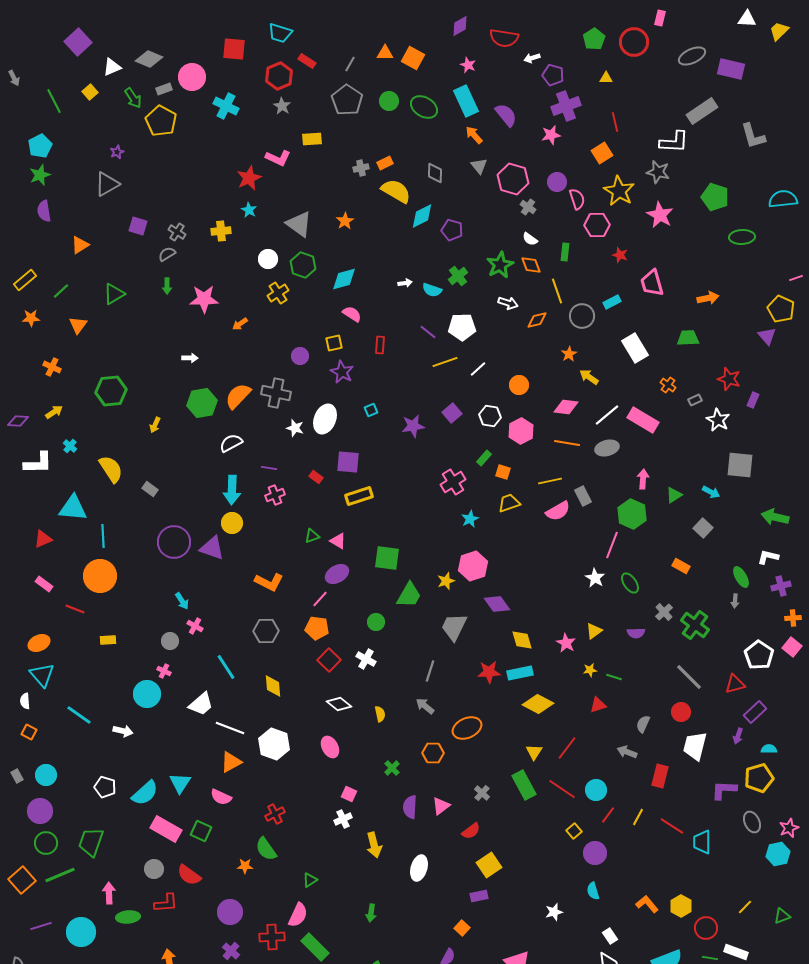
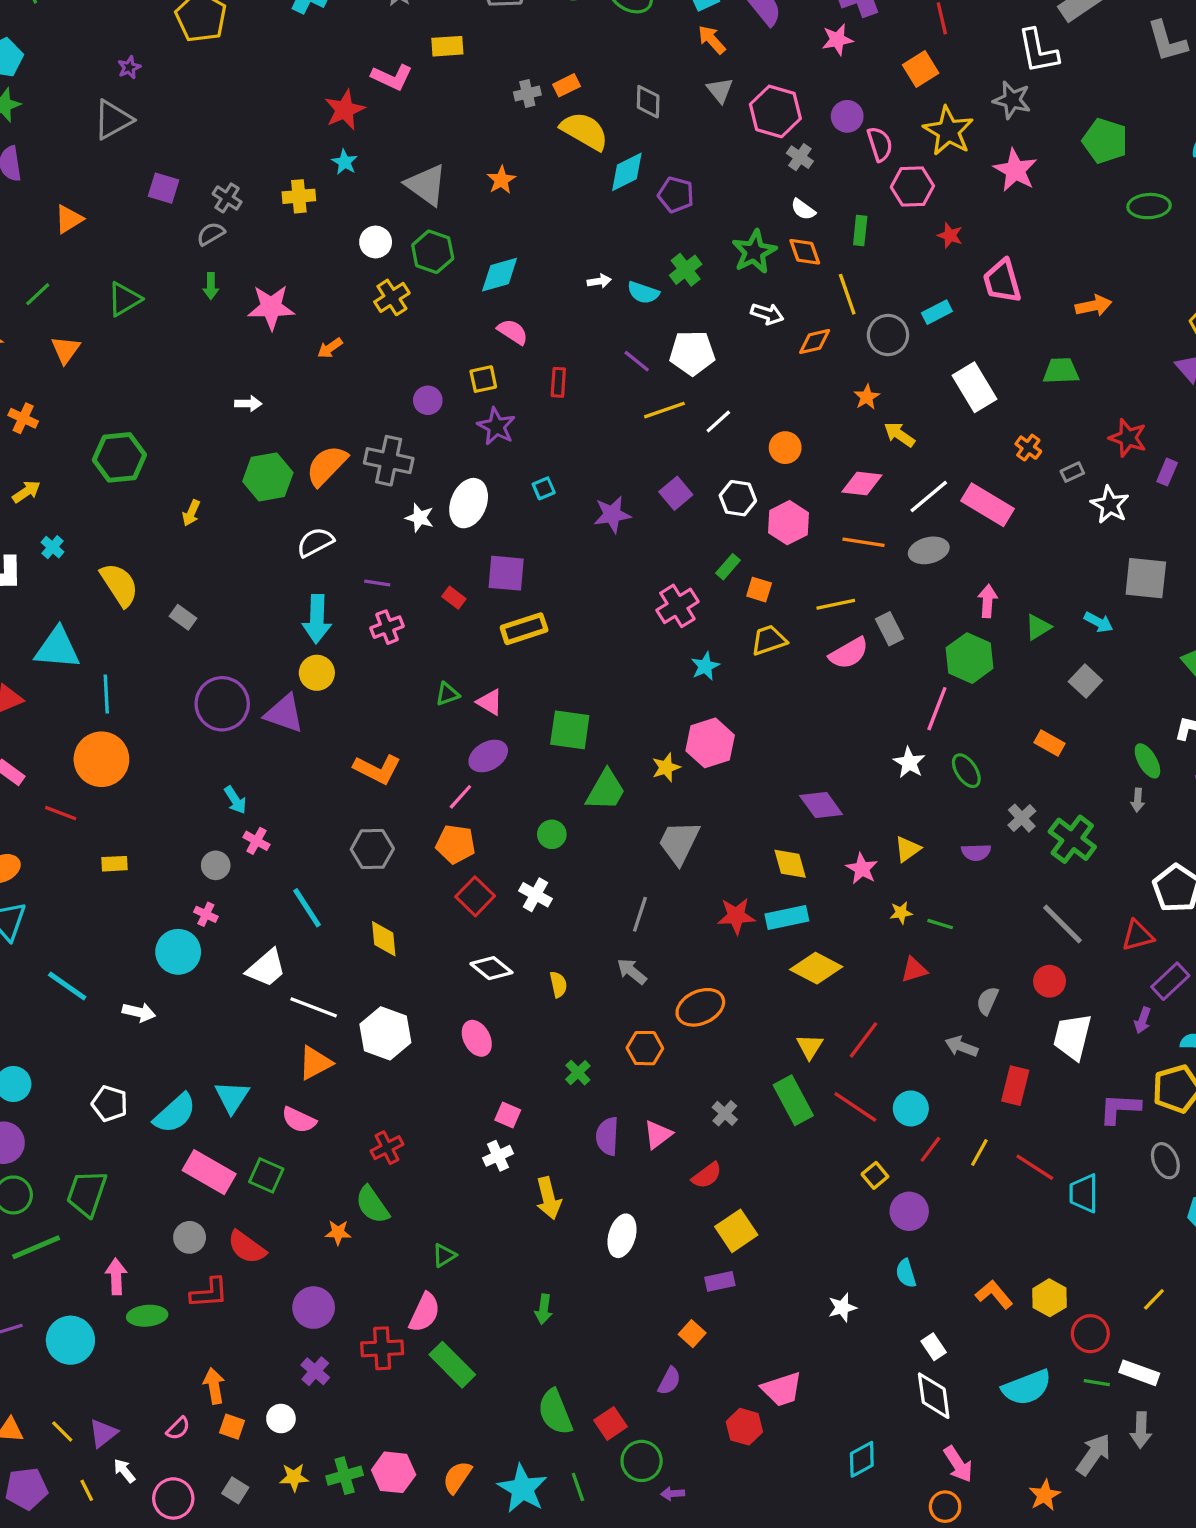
white L-shape: (674, 142) -> (1038, 51), turned 76
purple diamond: (497, 604) -> (821, 805), moved

